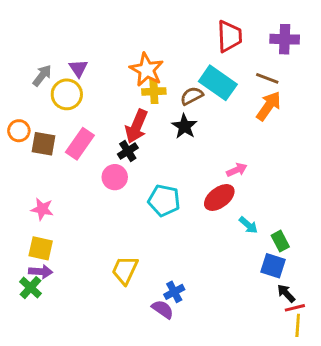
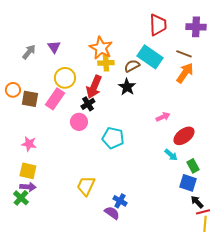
yellow circle: (67, 94) -> (65, 78), moved
red ellipse: (219, 197) -> (184, 136), moved
blue cross: (174, 292) -> (120, 201), turned -32

